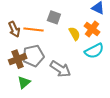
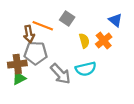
brown arrow: (14, 29) -> (29, 34), moved
cyan semicircle: (94, 51) -> (86, 69), moved
brown cross: (18, 59) -> (17, 64), moved

